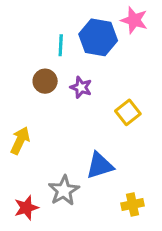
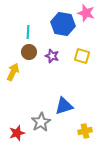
cyan line: (61, 45) -> (28, 32), moved
yellow square: (128, 112) -> (82, 56), moved, turned -35
yellow arrow: (20, 140) -> (13, 72), moved

